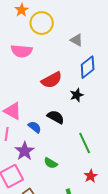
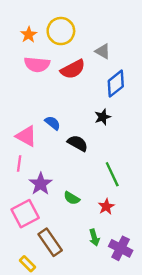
orange star: (22, 10) -> (29, 35), moved
red semicircle: (52, 80) -> (73, 69), moved
blue semicircle: (35, 127) -> (53, 123), moved
red star: (91, 176) -> (106, 207), moved

